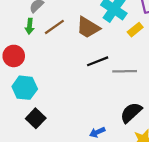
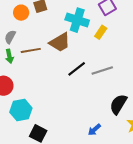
brown line: (54, 27) -> (31, 50), turned 42
brown trapezoid: (88, 27) -> (60, 42), turned -45

